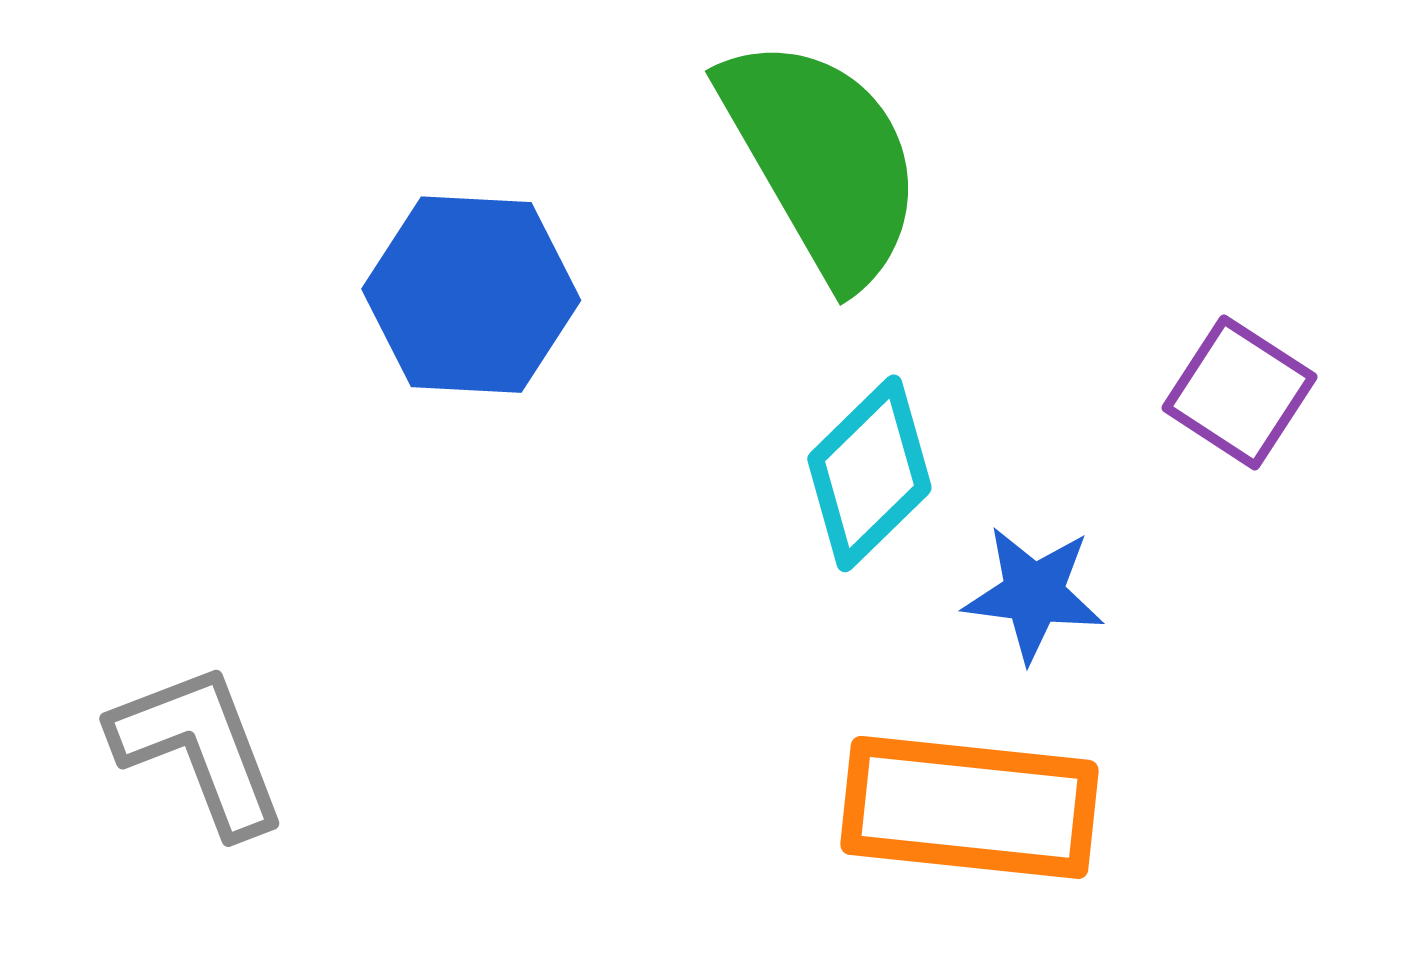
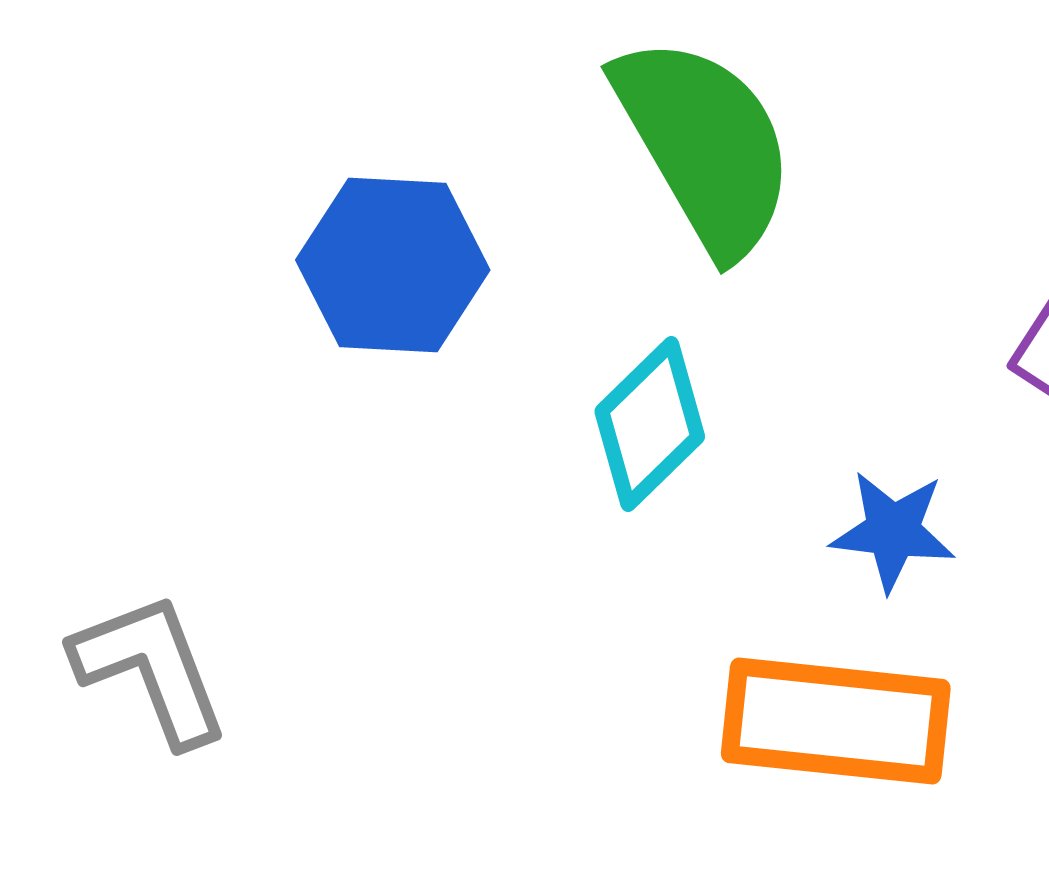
cyan diamond: (869, 473) -> (650, 424), moved

